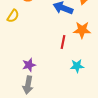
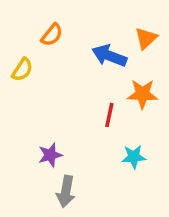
gray arrow: (28, 85) -> (66, 192), moved

